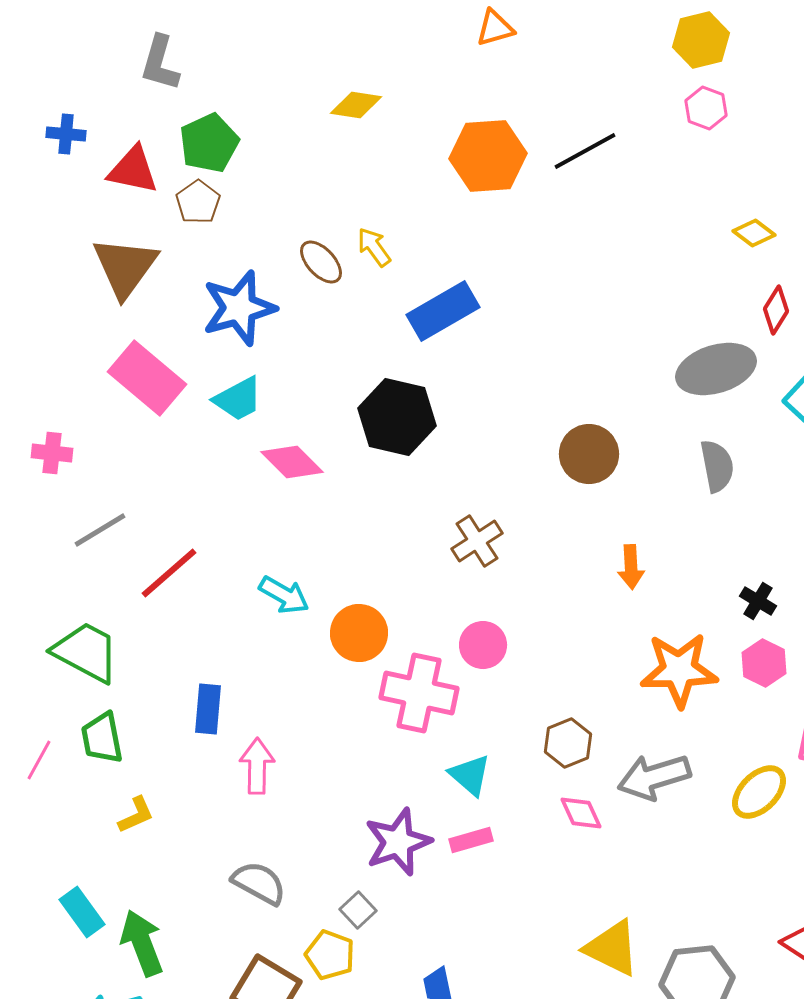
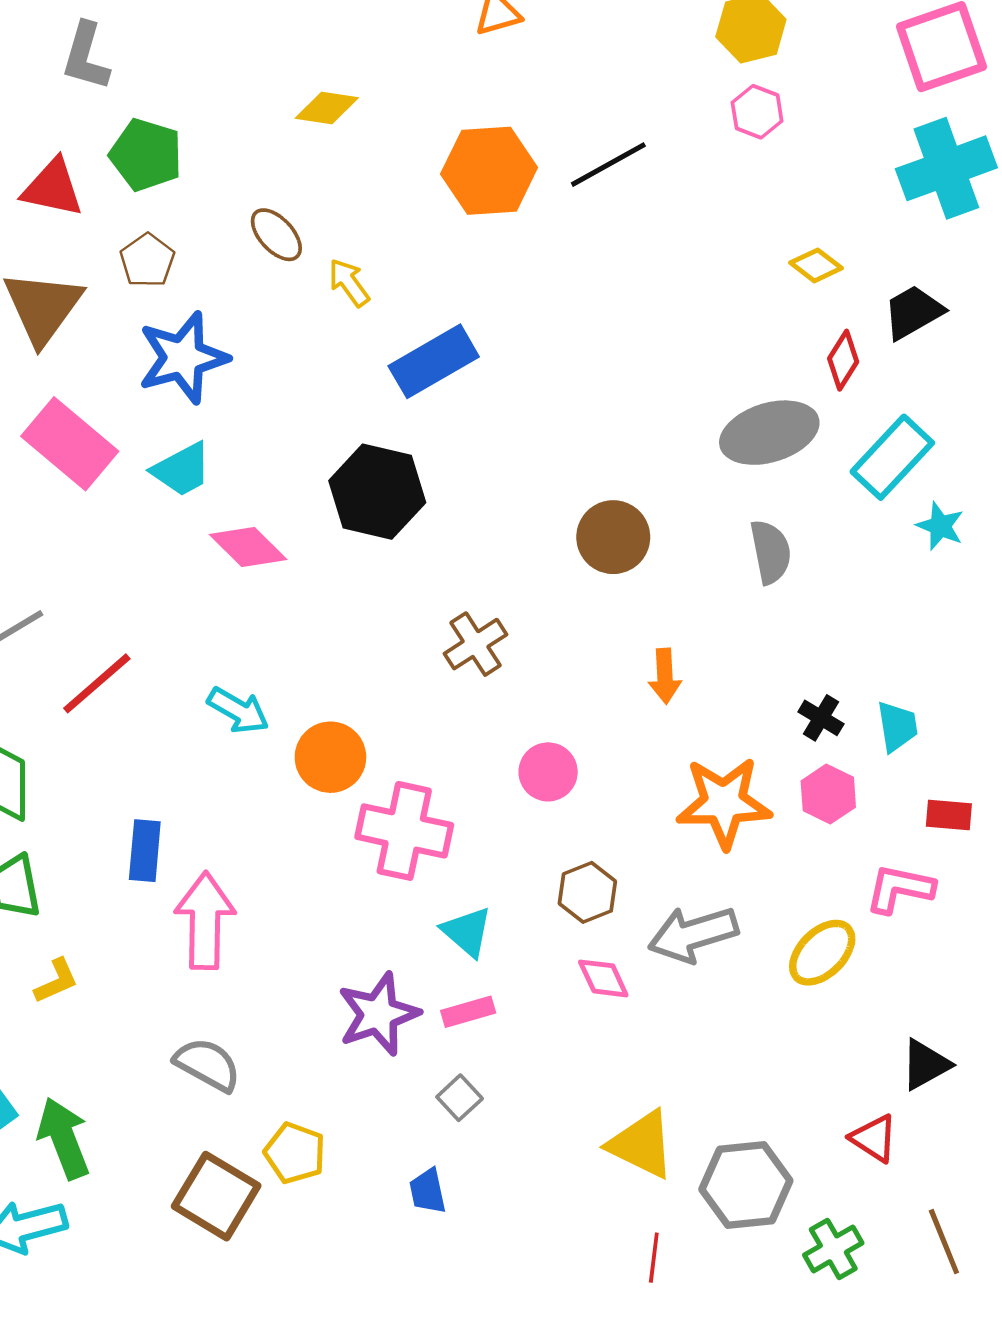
green pentagon: (209, 143) -> (146, 155), turned -30
brown pentagon: (198, 202) -> (147, 260), moved
brown ellipse: (321, 262) -> (276, 235), moved
pink circle: (483, 645) -> (548, 772), moved
pink arrow: (257, 766) -> (205, 921), size x1.4
gray square: (358, 910) -> (460, 1098), moved

